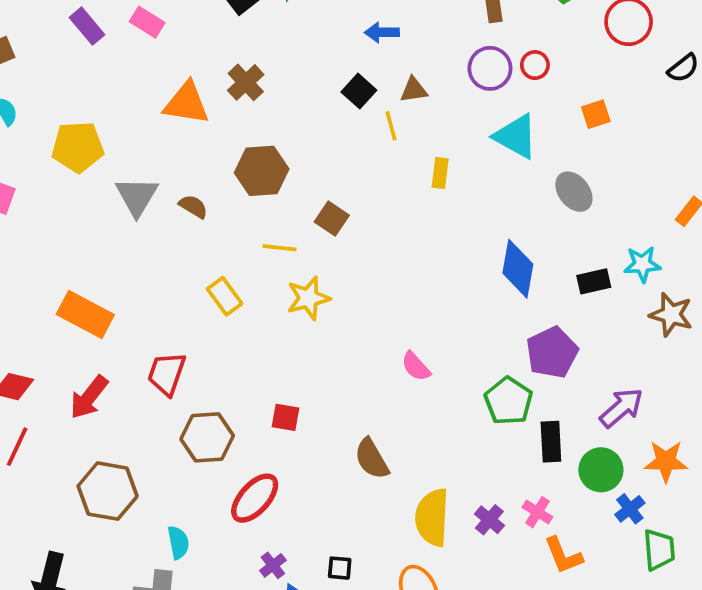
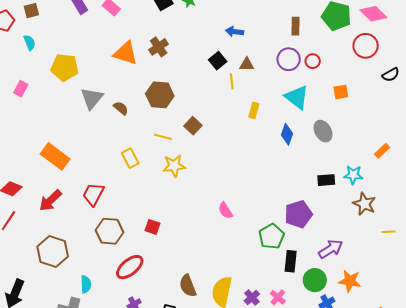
blue diamond: (518, 269) -> (287, 134), moved, size x0.7
brown semicircle: (372, 459) -> (188, 286), moved

